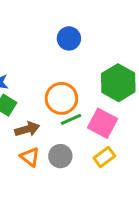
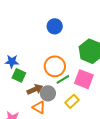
gray circle: (60, 156) -> (48, 93), moved
yellow rectangle: (104, 157) -> (72, 101), moved

